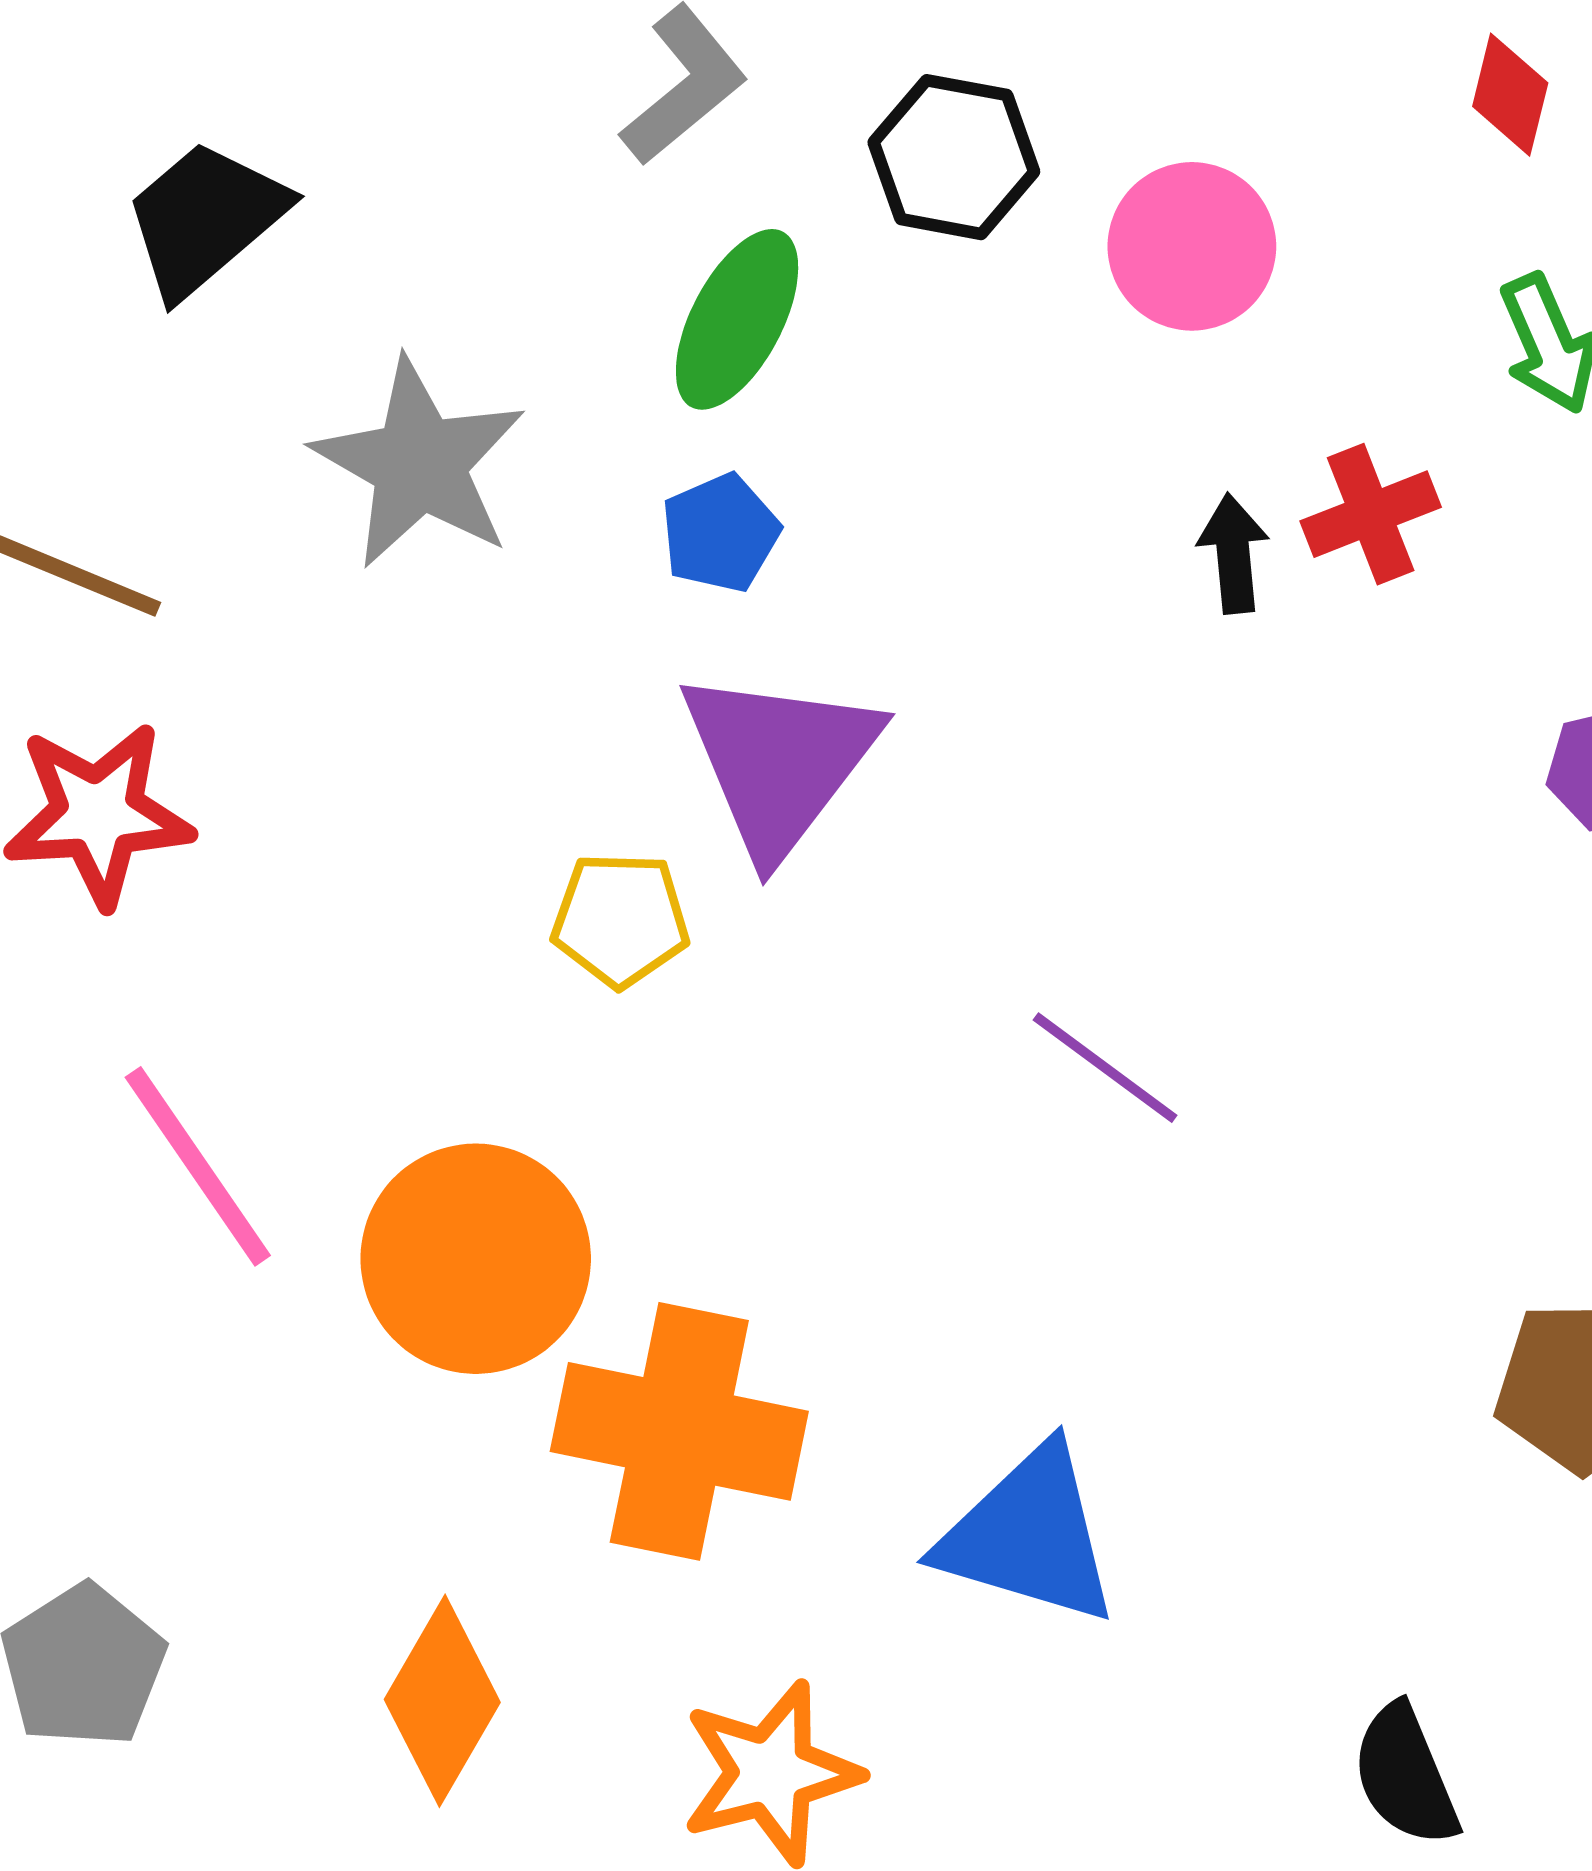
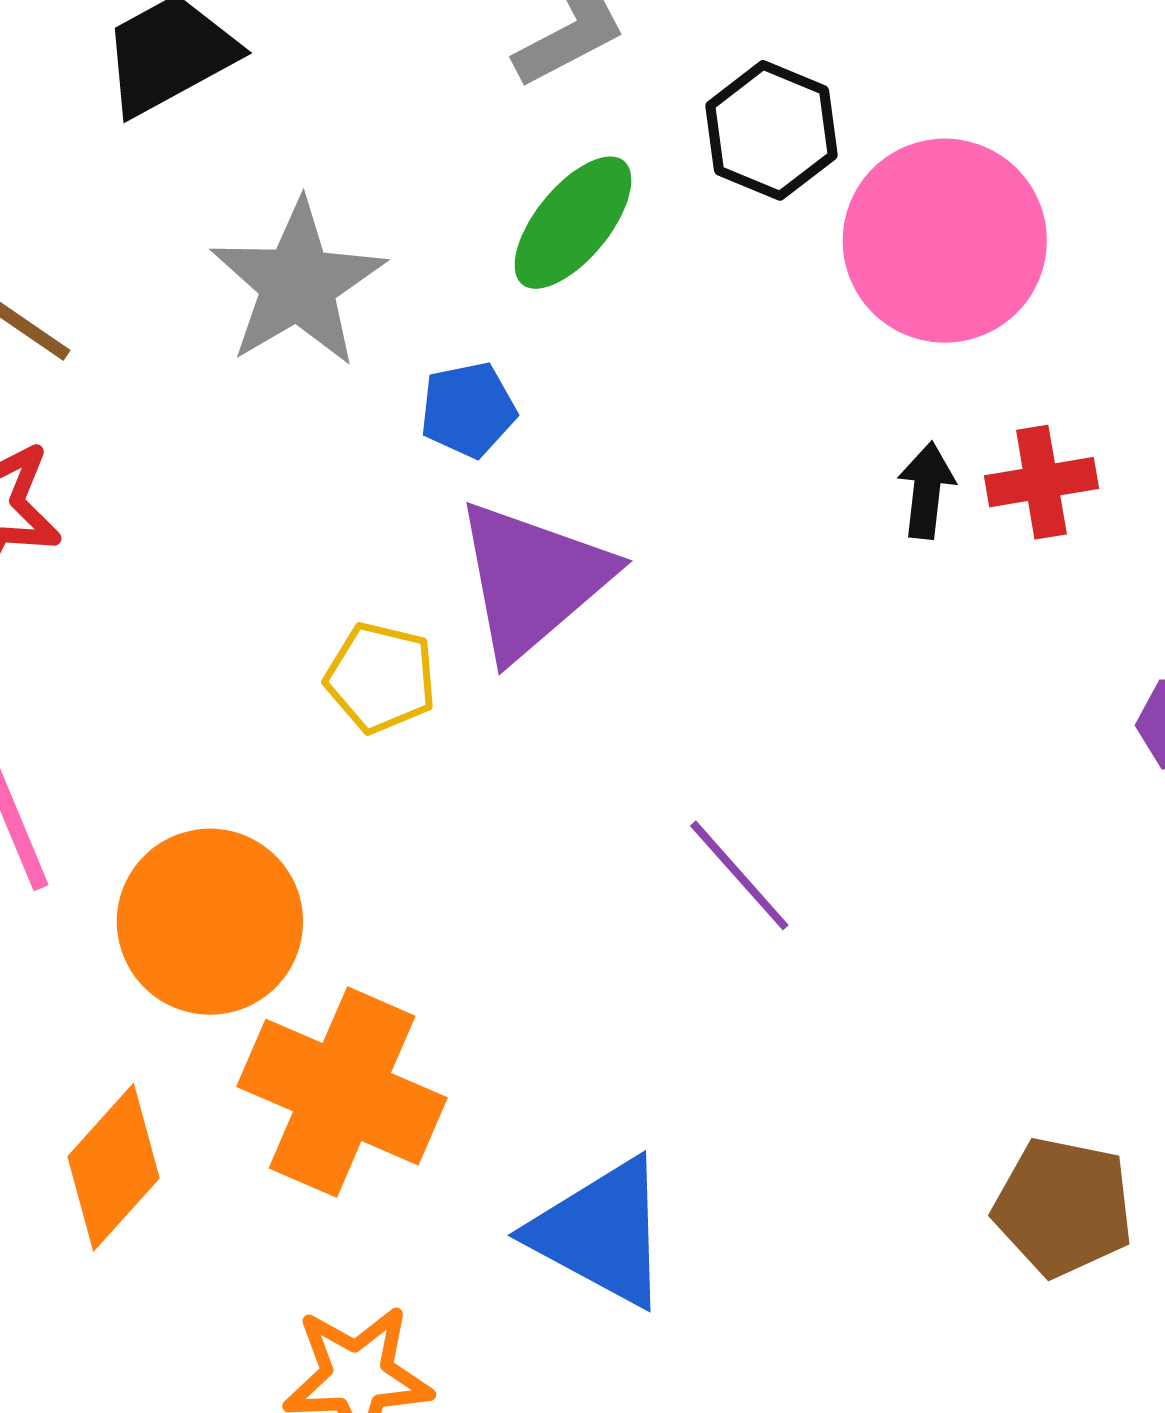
pink circle: (1192, 246) -> (945, 241), size x1.5
blue pentagon: (720, 533) -> (468, 410), moved
orange diamond: (442, 1701) -> (113, 1167), moved

